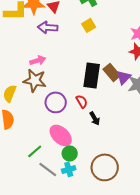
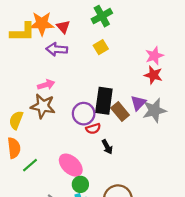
brown rectangle: (112, 72) -> (120, 111), moved
red semicircle: (82, 101) -> (93, 129), turned 104
purple circle: (56, 102) -> (84, 114), moved
green line: (35, 151) -> (30, 165), moved

